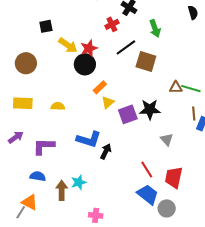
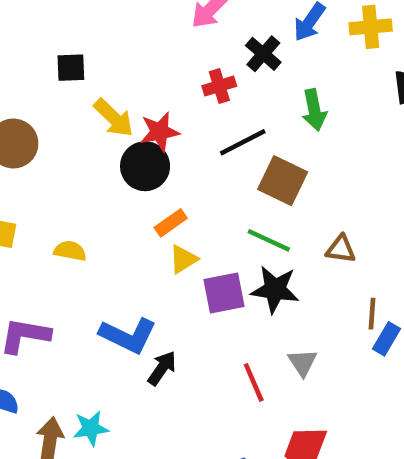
green line: (191, 89) -> (269, 240), moved
red line: (147, 169) -> (254, 382), moved

